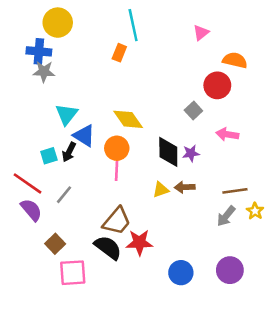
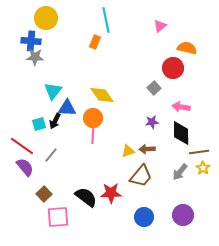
blue triangle: (84, 136) -> (67, 108), turned -30
black diamond: (168, 152) -> (181, 133), moved
brown line: (235, 191) -> (199, 152), moved
brown trapezoid: (117, 221) -> (141, 176), moved

